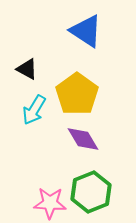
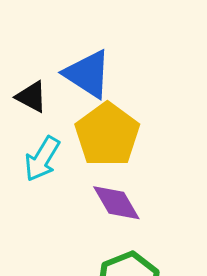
blue triangle: (86, 31) -> (88, 74), moved

